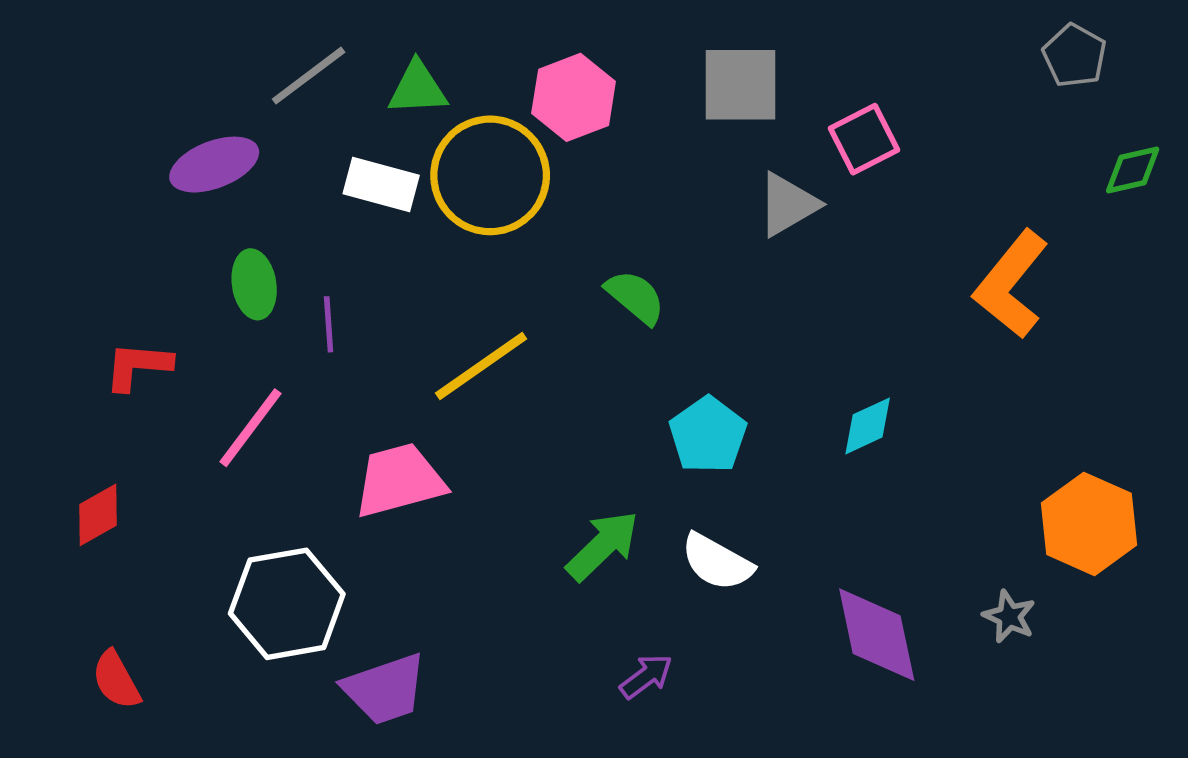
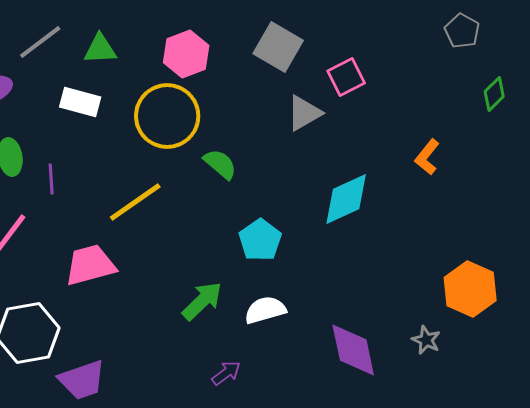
gray square: (741, 85) -> (278, 47), turned 30
green diamond: (1133, 170) -> (494, 94), turned -32
yellow circle: (490, 175) -> (167, 116), moved
orange L-shape: (1011, 284) -> (427, 157), size x0.6
cyan diamond: (868, 426) -> (346, 199), moved, size x1.6
white semicircle: (717, 562) -> (265, 310), turned 135

